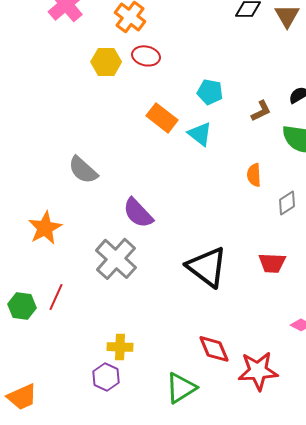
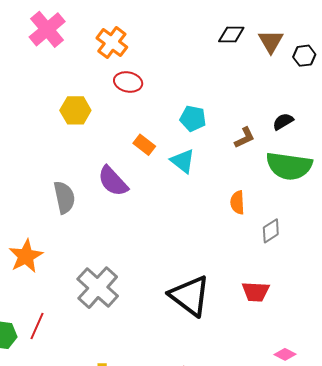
yellow hexagon: (106, 62) -> (75, 110), moved
orange rectangle: (162, 118) -> (144, 145), size x0.7
gray semicircle: (83, 170) -> (64, 197), turned -144
purple semicircle: (138, 213) -> (113, 181), moved

